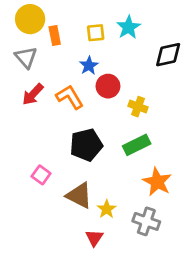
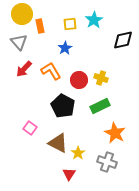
red circle: (108, 86) -> (79, 80), moved
black pentagon: (86, 145) -> (63, 106), turned -30

